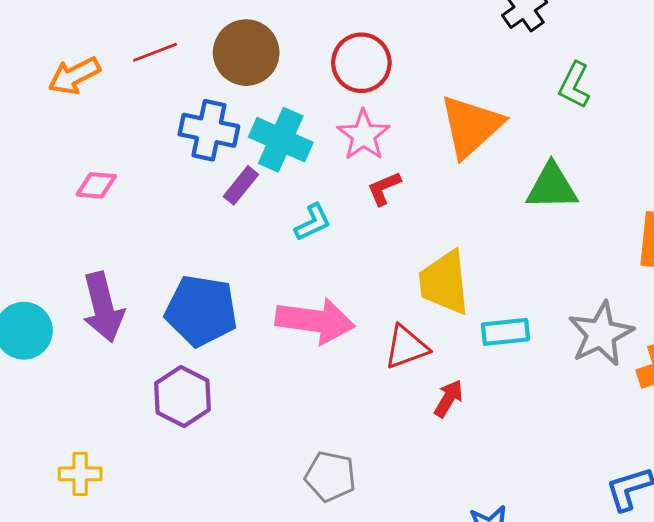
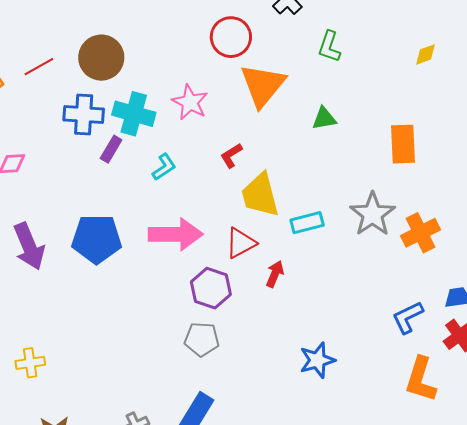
red circle: (361, 63) -> (231, 37), moved
green triangle: (552, 187) -> (324, 118), size x0.7
red L-shape: (384, 188) -> (231, 156), moved
purple hexagon: (182, 397) -> (211, 288), moved

